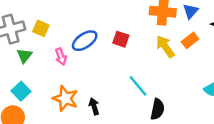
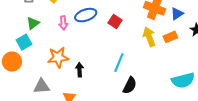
green triangle: (24, 56) -> (33, 23), moved
cyan line: (138, 86) -> (119, 63), turned 48
orange star: (65, 98) -> (58, 57), turned 30

